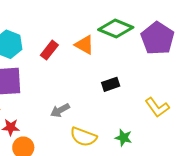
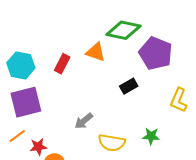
purple pentagon: (158, 38) -> (156, 53), moved
yellow L-shape: (157, 107) -> (179, 100), turned 70

